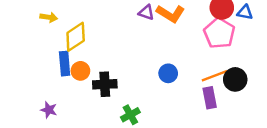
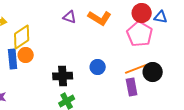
purple triangle: (146, 12) -> (70, 17), moved
orange circle: (80, 71) -> (26, 55), moved
black cross: (105, 84) -> (63, 76), moved

